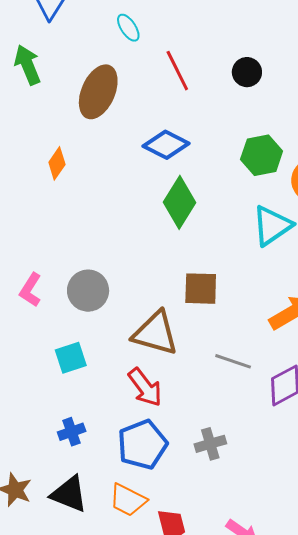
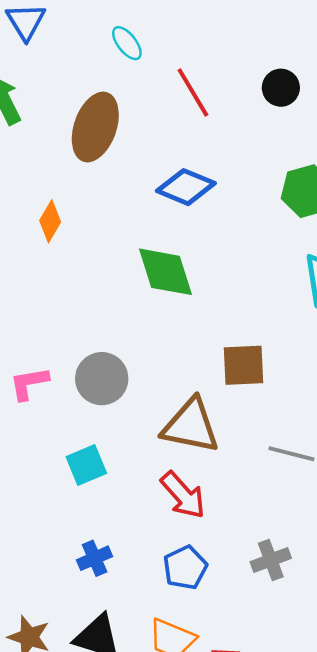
green diamond: (179, 202) -> (166, 272), moved, turned -45
pink L-shape: (31, 290) -> (29, 383), turned 52
blue pentagon: (142, 445) -> (185, 568), size x0.7

